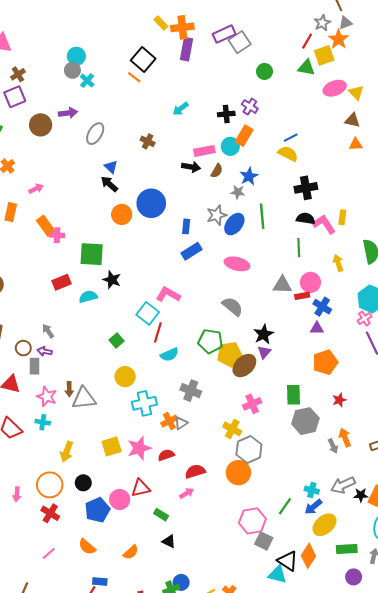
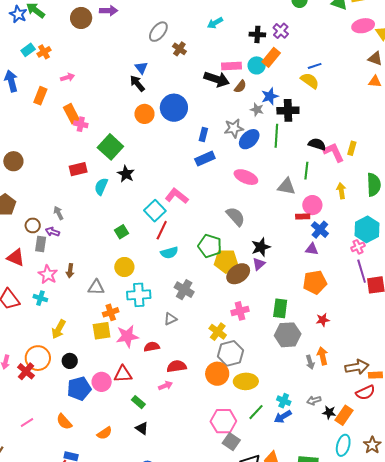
gray ellipse: (95, 134) -> (158, 32), moved
black arrow: (191, 167) -> (217, 79), size x1.4
black cross: (306, 188) -> (288, 110), moved
green square: (92, 254) -> (110, 147), turned 30
gray triangle: (282, 285) -> (286, 186), moved
cyan semicircle: (88, 297) -> (101, 186), turned -60
gray triangle: (84, 398) -> (96, 287), moved, size x0.7
orange cross: (169, 421) -> (111, 312), moved
gray arrow: (343, 485) -> (314, 400), size x0.6
red cross: (50, 513) -> (26, 371), moved
yellow ellipse: (325, 525) -> (246, 381), moved, turned 30

